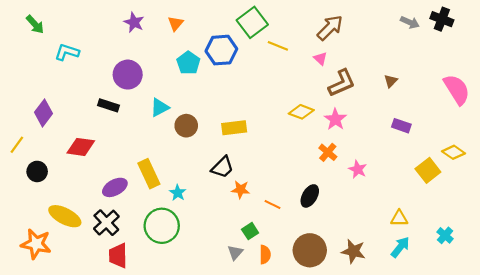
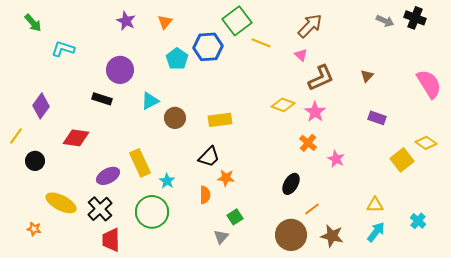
orange line: (272, 204) -> (312, 209), moved, turned -63
orange star: (36, 244) -> (34, 229), size x0.5
orange semicircle: (265, 255) -> (205, 195), moved

